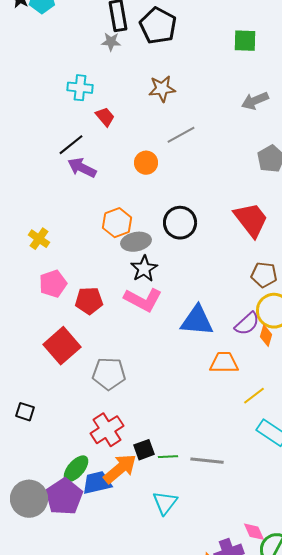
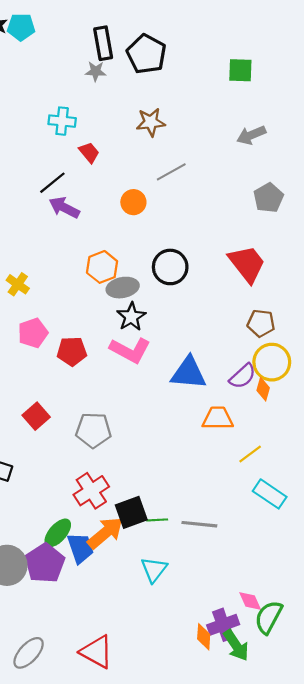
red square: (62, 346) -> (36, 416), moved, size x0.7
black square: (144, 450) -> (131, 512), size x1.4
blue trapezoid: (97, 483) -> (80, 548), turned 84

